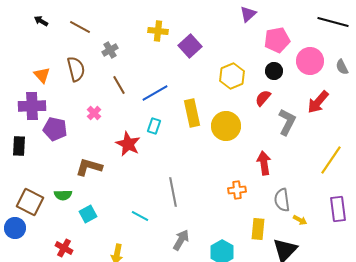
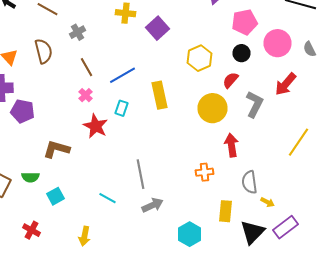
pink cross: (94, 113) -> (86, 95), moved
yellow circle: (226, 126) -> (212, 108), moved
purple rectangle: (338, 209) -> (286, 227), moved, turned 60
gray arrow: (181, 240) -> (152, 205), moved, turned 35

